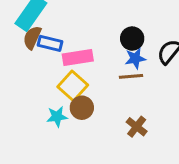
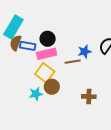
black circle: (132, 39) -> (48, 39), moved
brown line: (131, 76) -> (73, 62), moved
brown cross: (137, 127) -> (89, 97), turned -32

